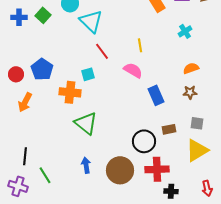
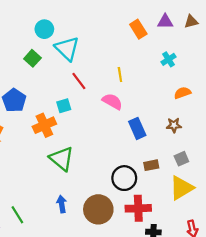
green square: (43, 15) -> (32, 58), moved
orange semicircle: (191, 68) -> (183, 93), moved
orange cross: (70, 92) -> (44, 125), turned -30
gray square: (197, 123) -> (181, 159), turned -32

